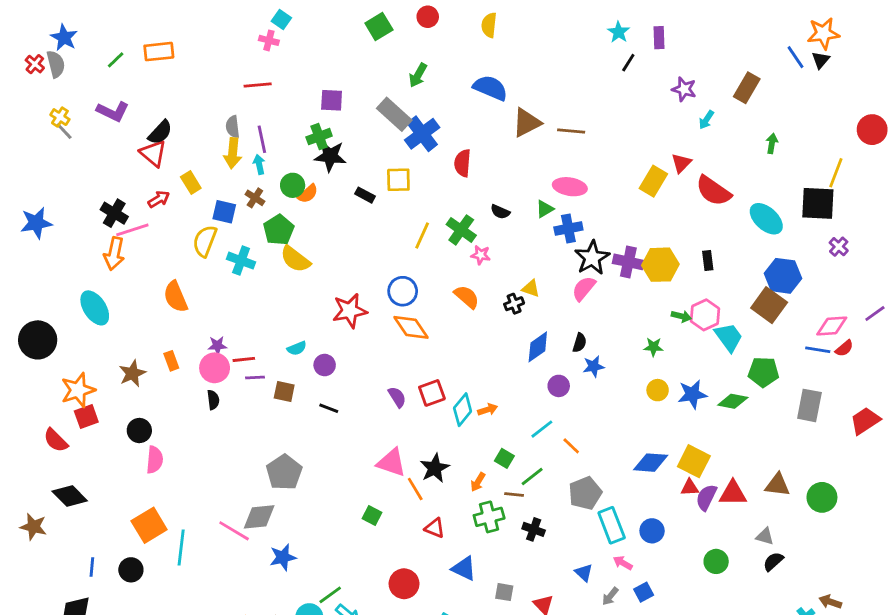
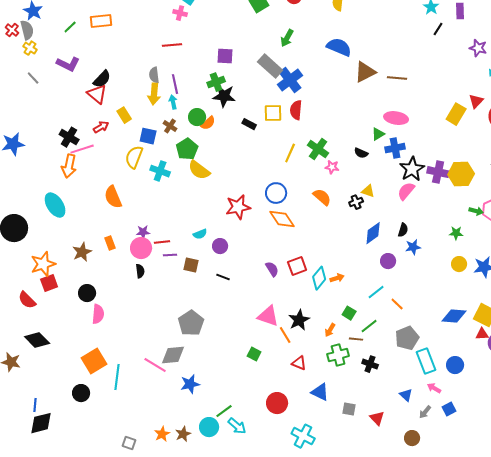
yellow cross: (60, 117) -> (30, 48), moved
red semicircle: (463, 163) -> (296, 110), moved
black semicircle: (500, 212) -> (361, 153), moved
blue line: (92, 567) -> (35, 405), moved

